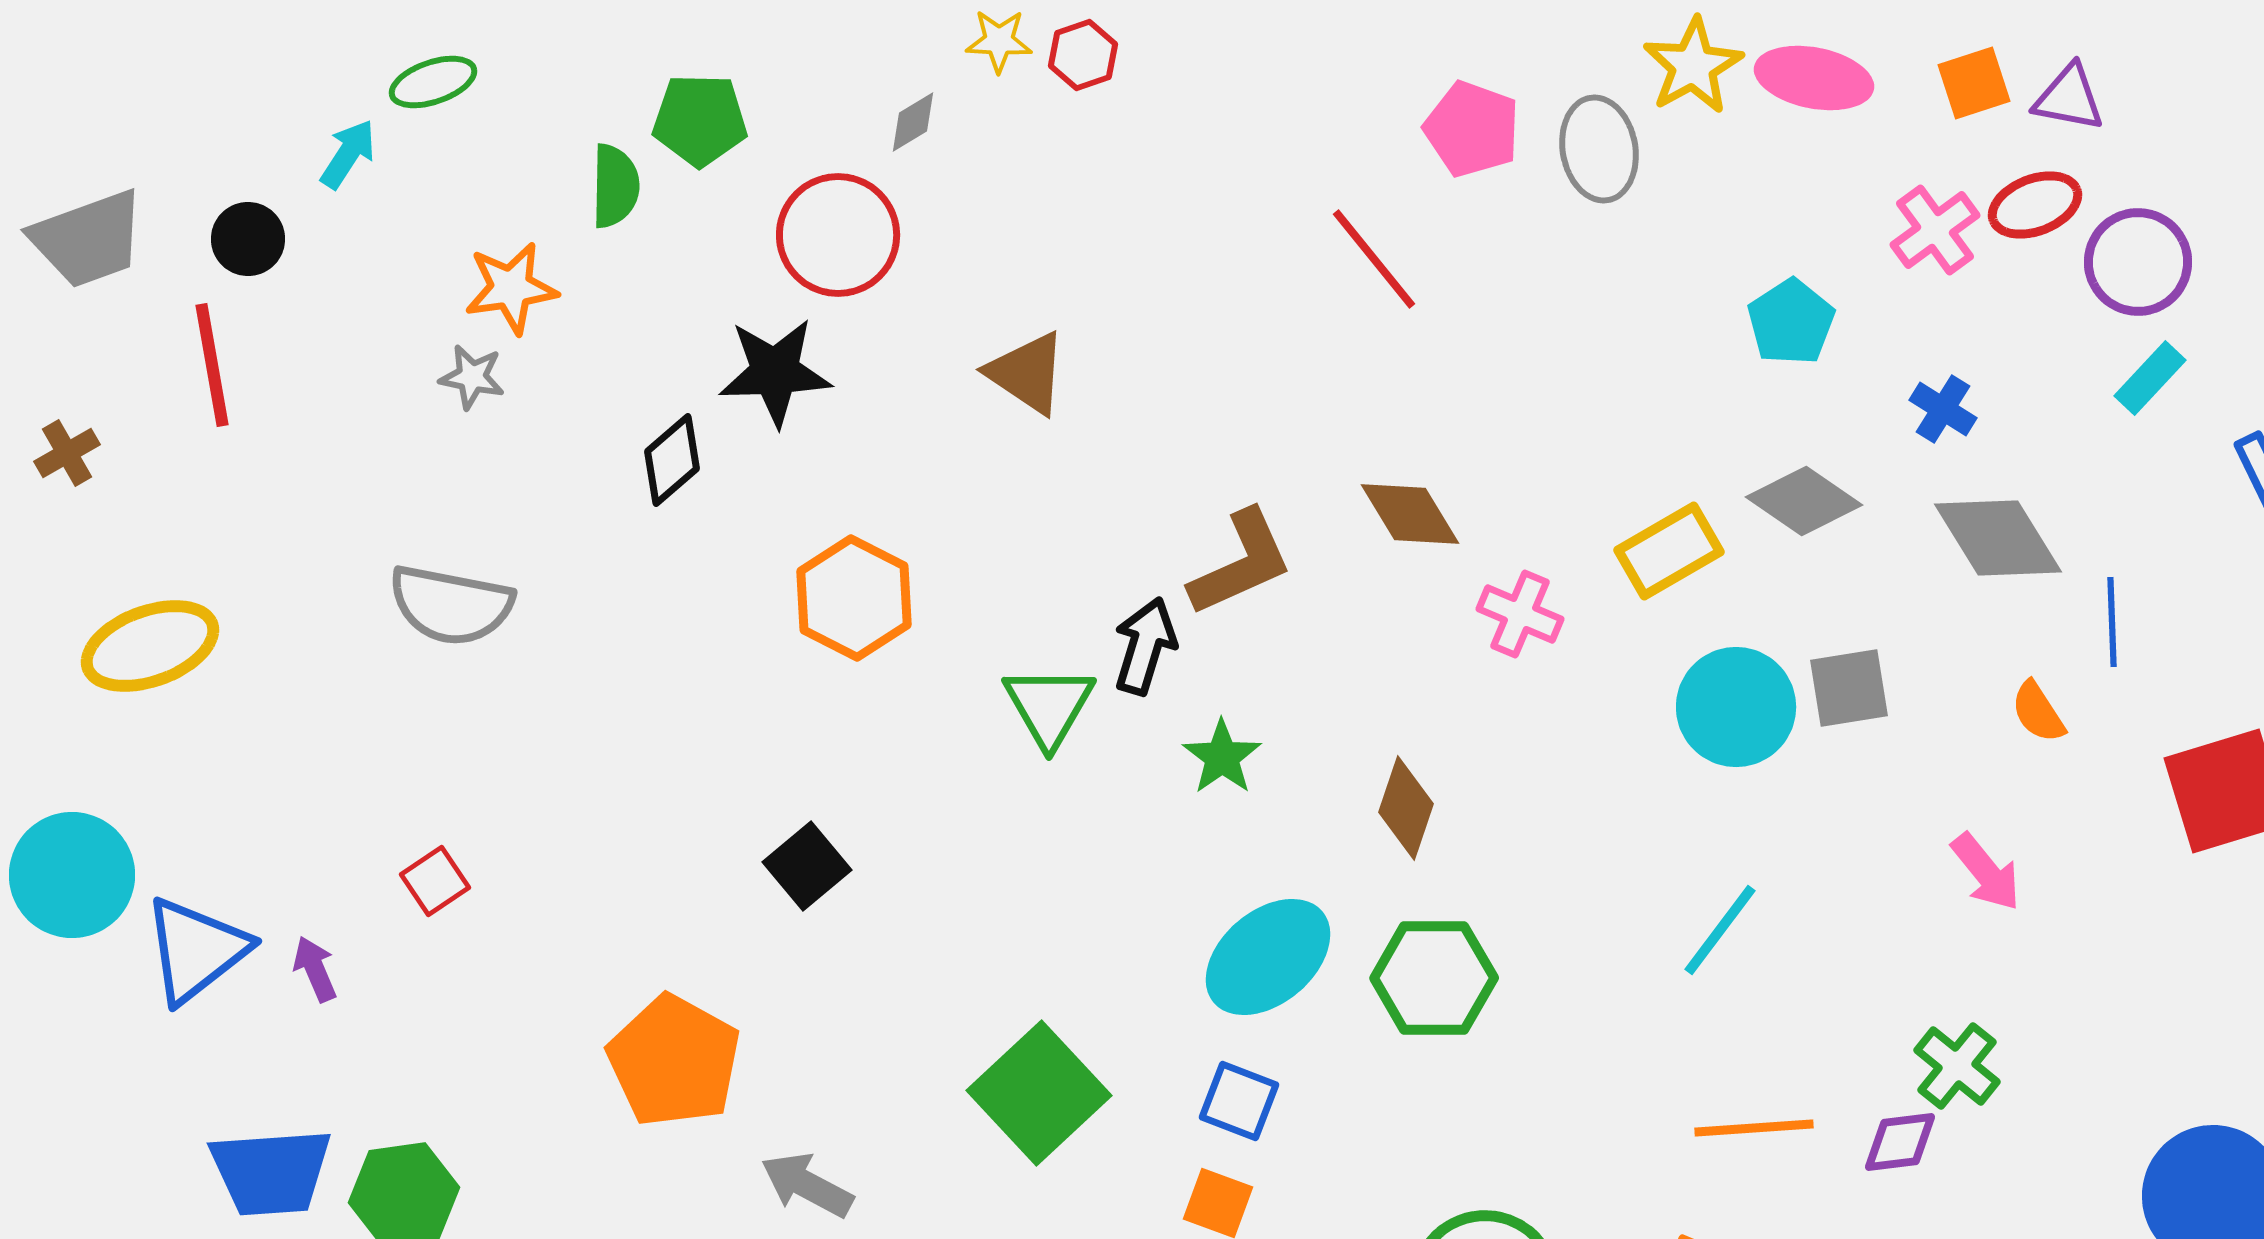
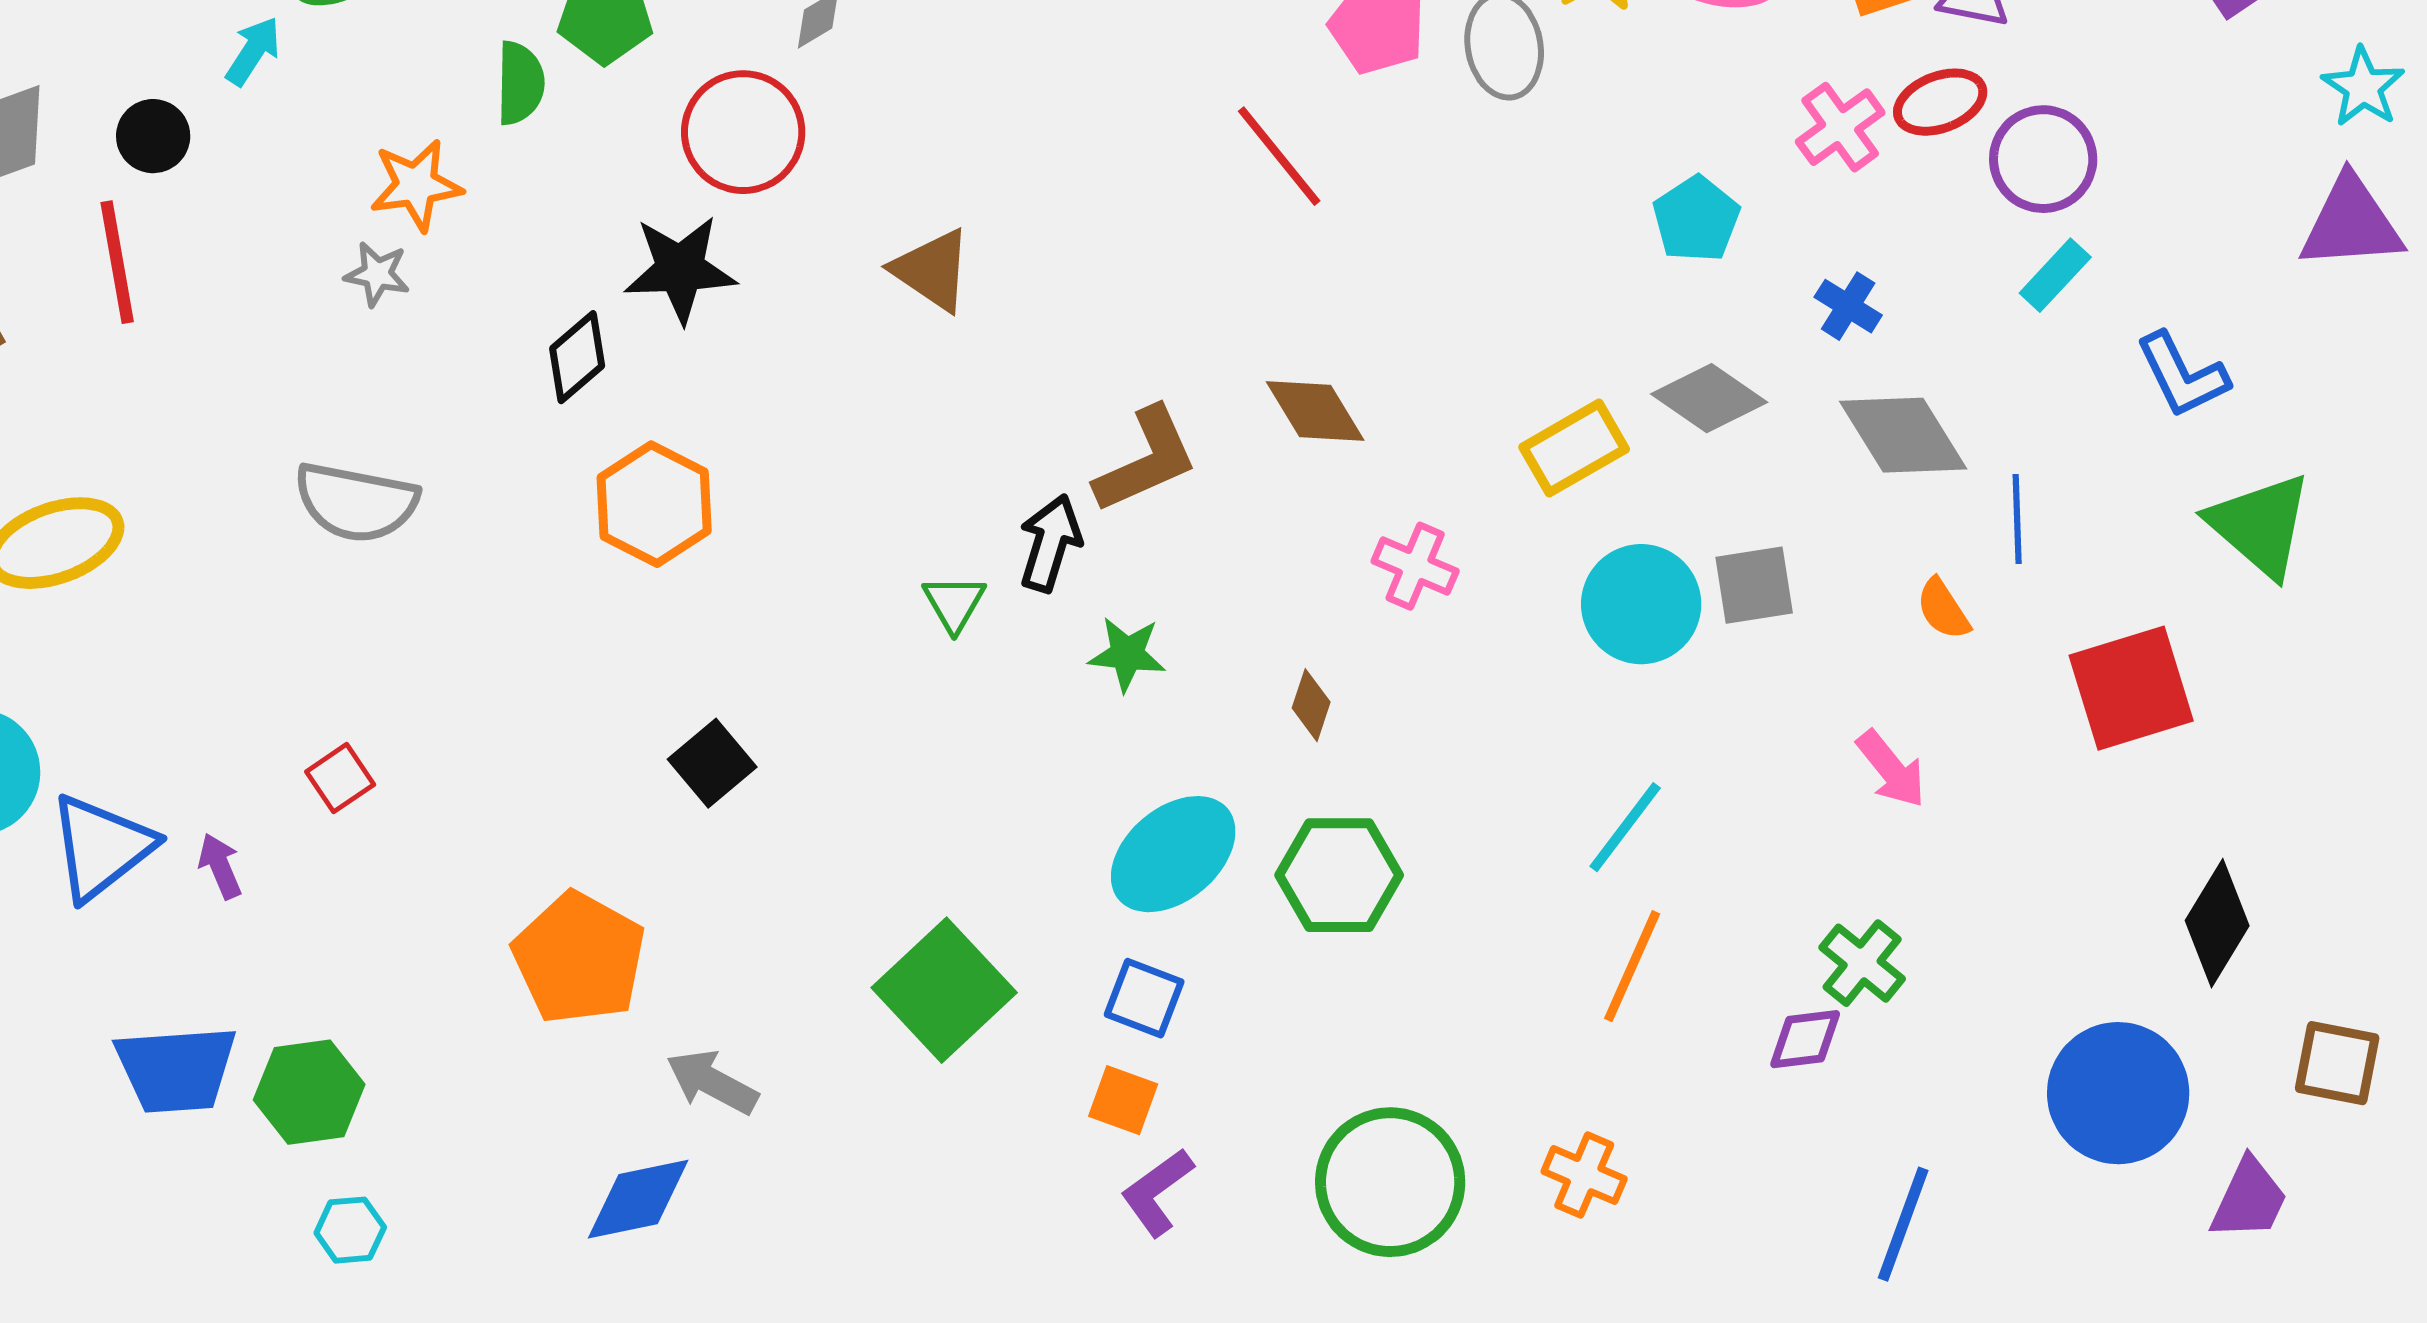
orange hexagon: (854, 598) -> (654, 504), moved
pink cross: (1520, 614) -> (1415, 566), moved
green triangle: (1049, 706) -> (954, 603), size x0.7
green star: (1222, 757) -> (1127, 654), turned -30
brown diamond: (1406, 808) -> (1311, 705), size x0.7
orange line: (1754, 1128) -> (1632, 966), moved, turned -62

